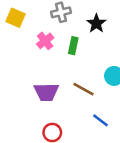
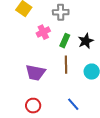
black star: (96, 23) -> (86, 41), moved
brown line: (83, 89) -> (66, 65), moved, turned 48

